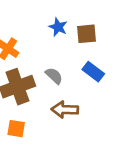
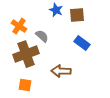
gray semicircle: (54, 76) -> (42, 36), moved

